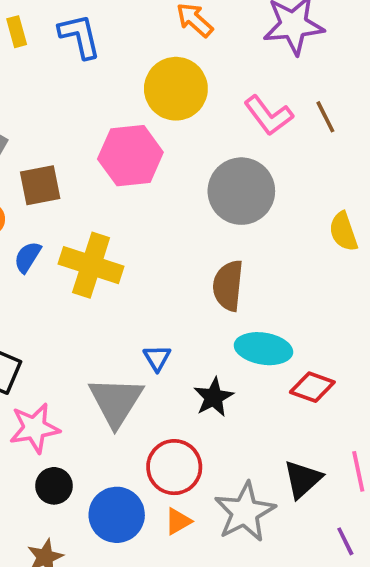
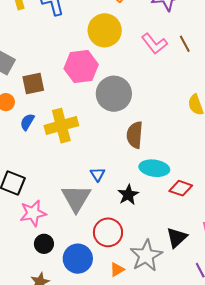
gray circle: (241, 191) -> (114, 94), moved
yellow cross: (91, 265) -> (61, 126), turned -32
orange triangle: (178, 521) -> (117, 269), moved

